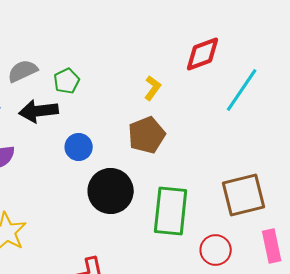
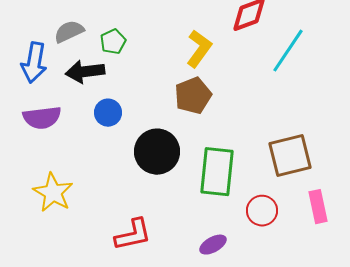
yellow L-shape: (153, 88) -> (199, 49), size x1.5
blue circle: (79, 147) -> (108, 113), moved

